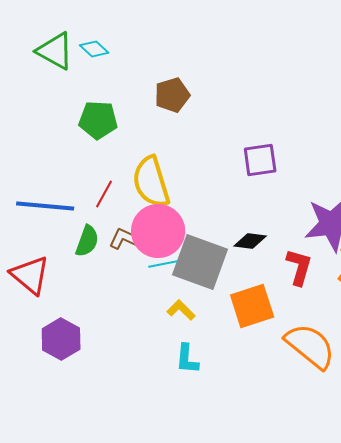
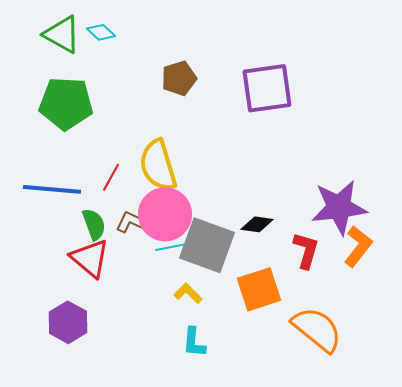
green pentagon: (98, 120) -> (66, 103), moved, size x1.4
purple square: (260, 160) -> (267, 88), moved, size x1.5
green semicircle: (87, 241) -> (94, 224), turned -40
red triangle: (30, 275) -> (90, 258), moved

